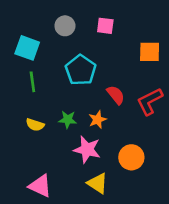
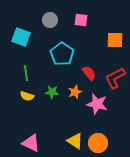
green line: (32, 82) -> (26, 73), moved
pink star: (87, 150) -> (97, 104), moved
orange circle: (131, 157) -> (98, 143), moved

